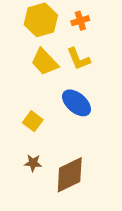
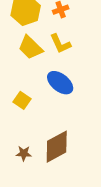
brown star: (33, 163) -> (24, 153), moved

